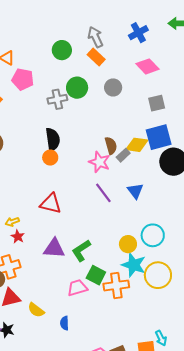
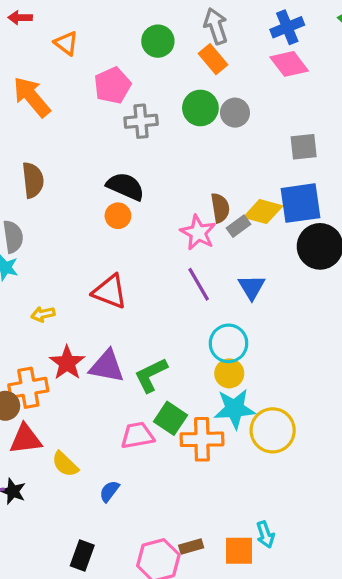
pink diamond: (147, 66) -> (289, 64), moved
pink pentagon: (23, 79) -> (112, 85), moved, turned 30
green circle: (77, 88) -> (200, 108), moved
black semicircle: (53, 139) -> (125, 186), turned -65
cyan circle: (153, 235) -> (229, 343), moved
red star: (18, 237) -> (67, 363), moved, size x1.5
cyan star: (134, 265) -> (235, 409), turned -30
blue semicircle: (64, 323) -> (109, 491), turned 32

